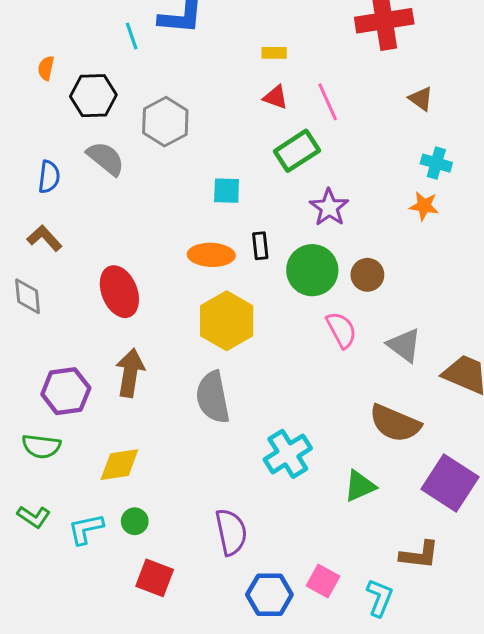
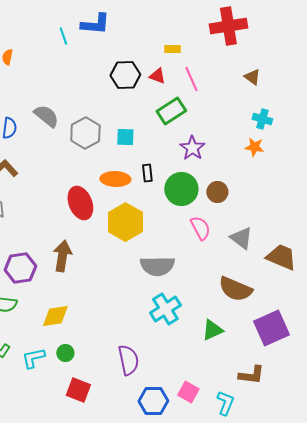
yellow rectangle: (274, 53) -> (172, 49), moved
black hexagon: (93, 96) -> (125, 75), moved
gray hexagon: (165, 122) -> (85, 133), moved
red ellipse: (119, 292) -> (80, 203), moved
gray semicircle: (213, 397) -> (157, 266), moved, turned -80
purple square: (450, 483) -> (271, 328), turned 33

